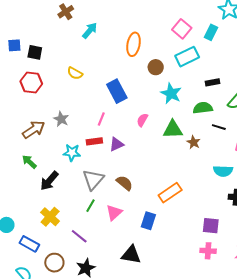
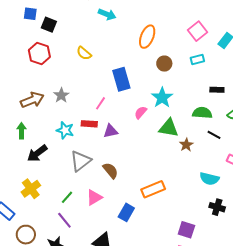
cyan arrow: (90, 30) -> (107, 14), turned 60
cyan rectangle: (187, 57) -> (197, 59), size x0.6
cyan star: (171, 93) -> (162, 98), moved
green arrow: (29, 162) -> (21, 131), turned 35
green line: (91, 206) -> (67, 197), moved
purple line: (79, 236) -> (64, 220), moved

